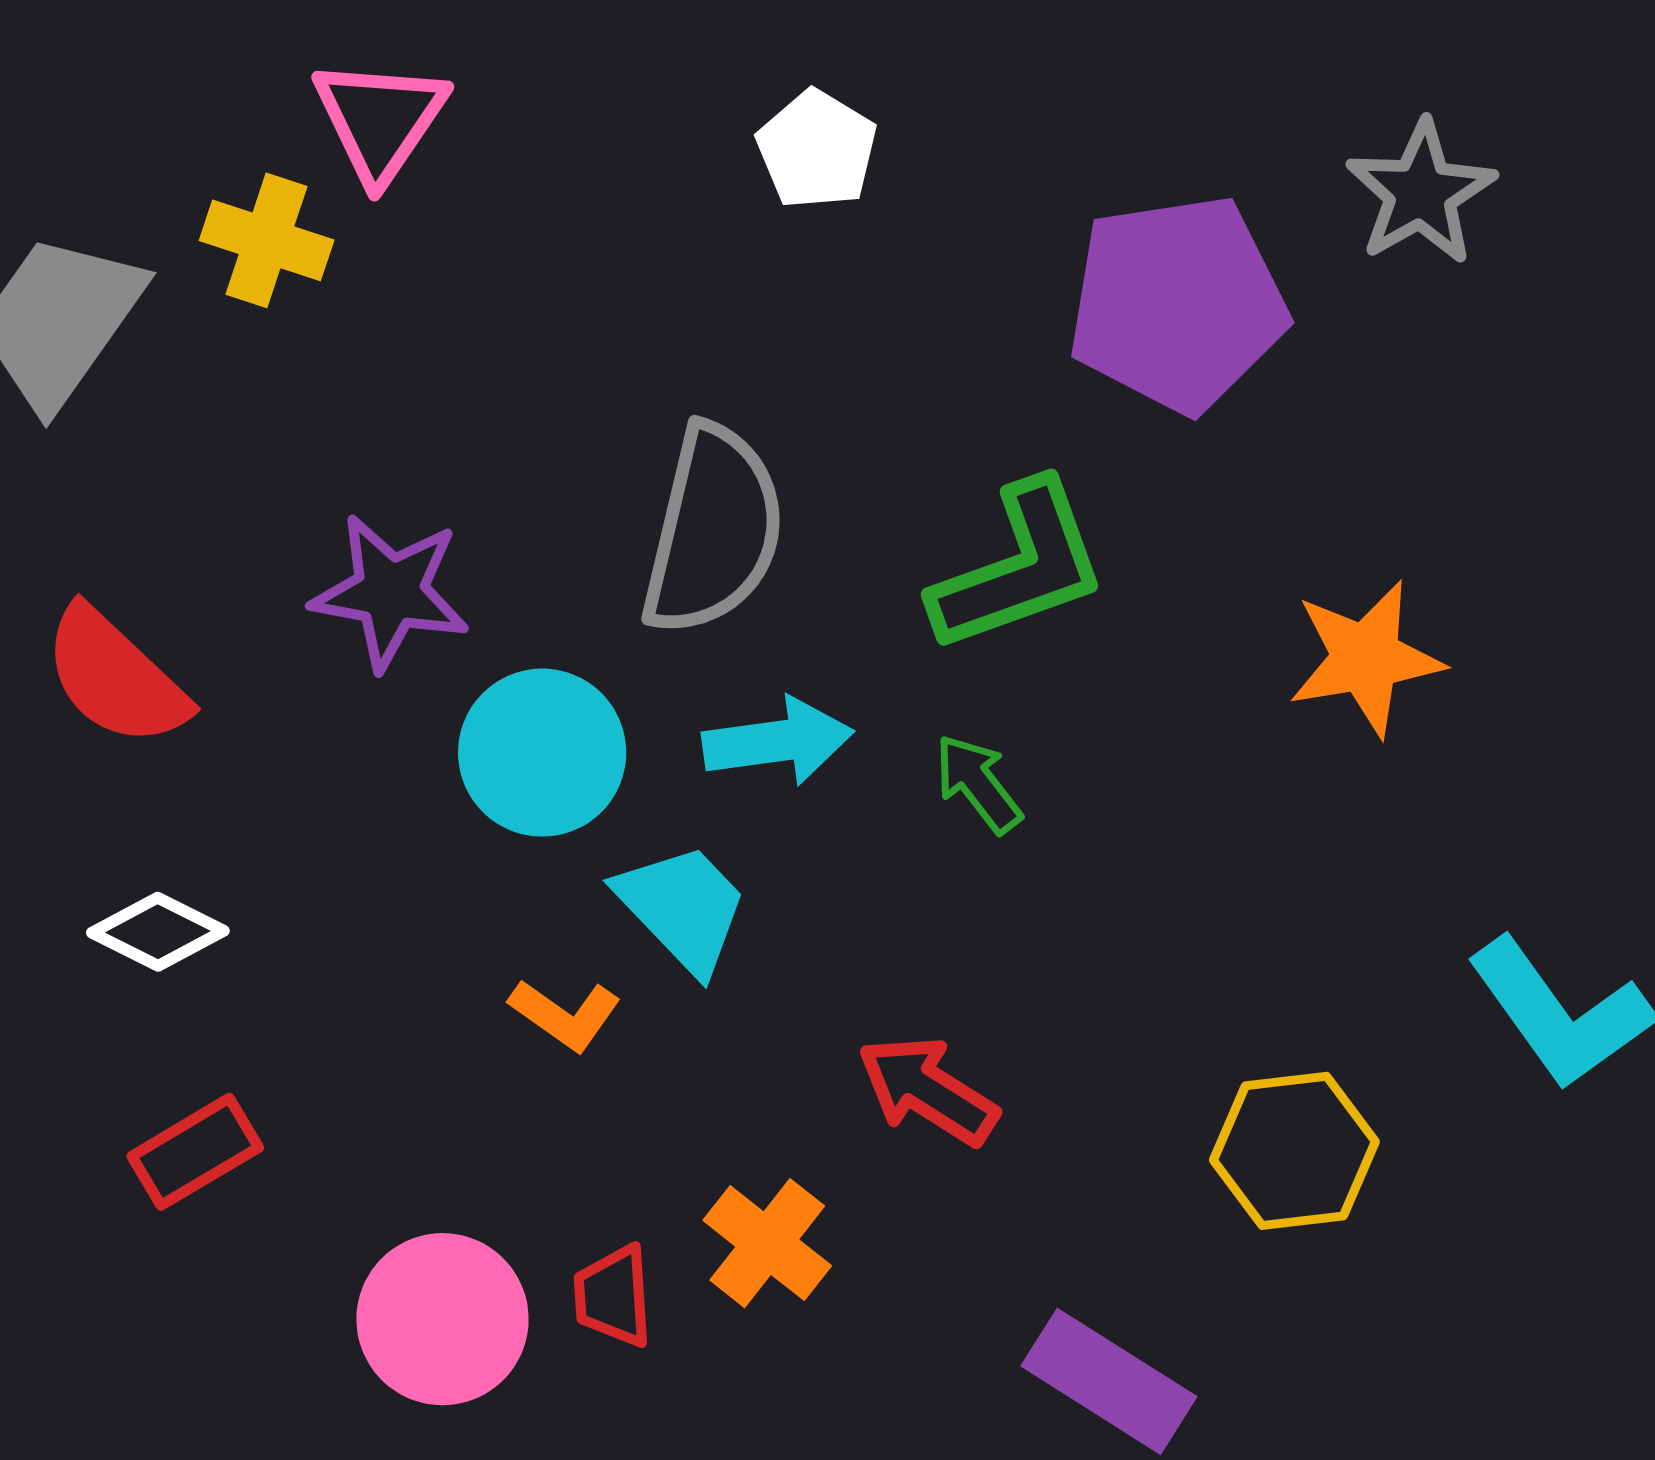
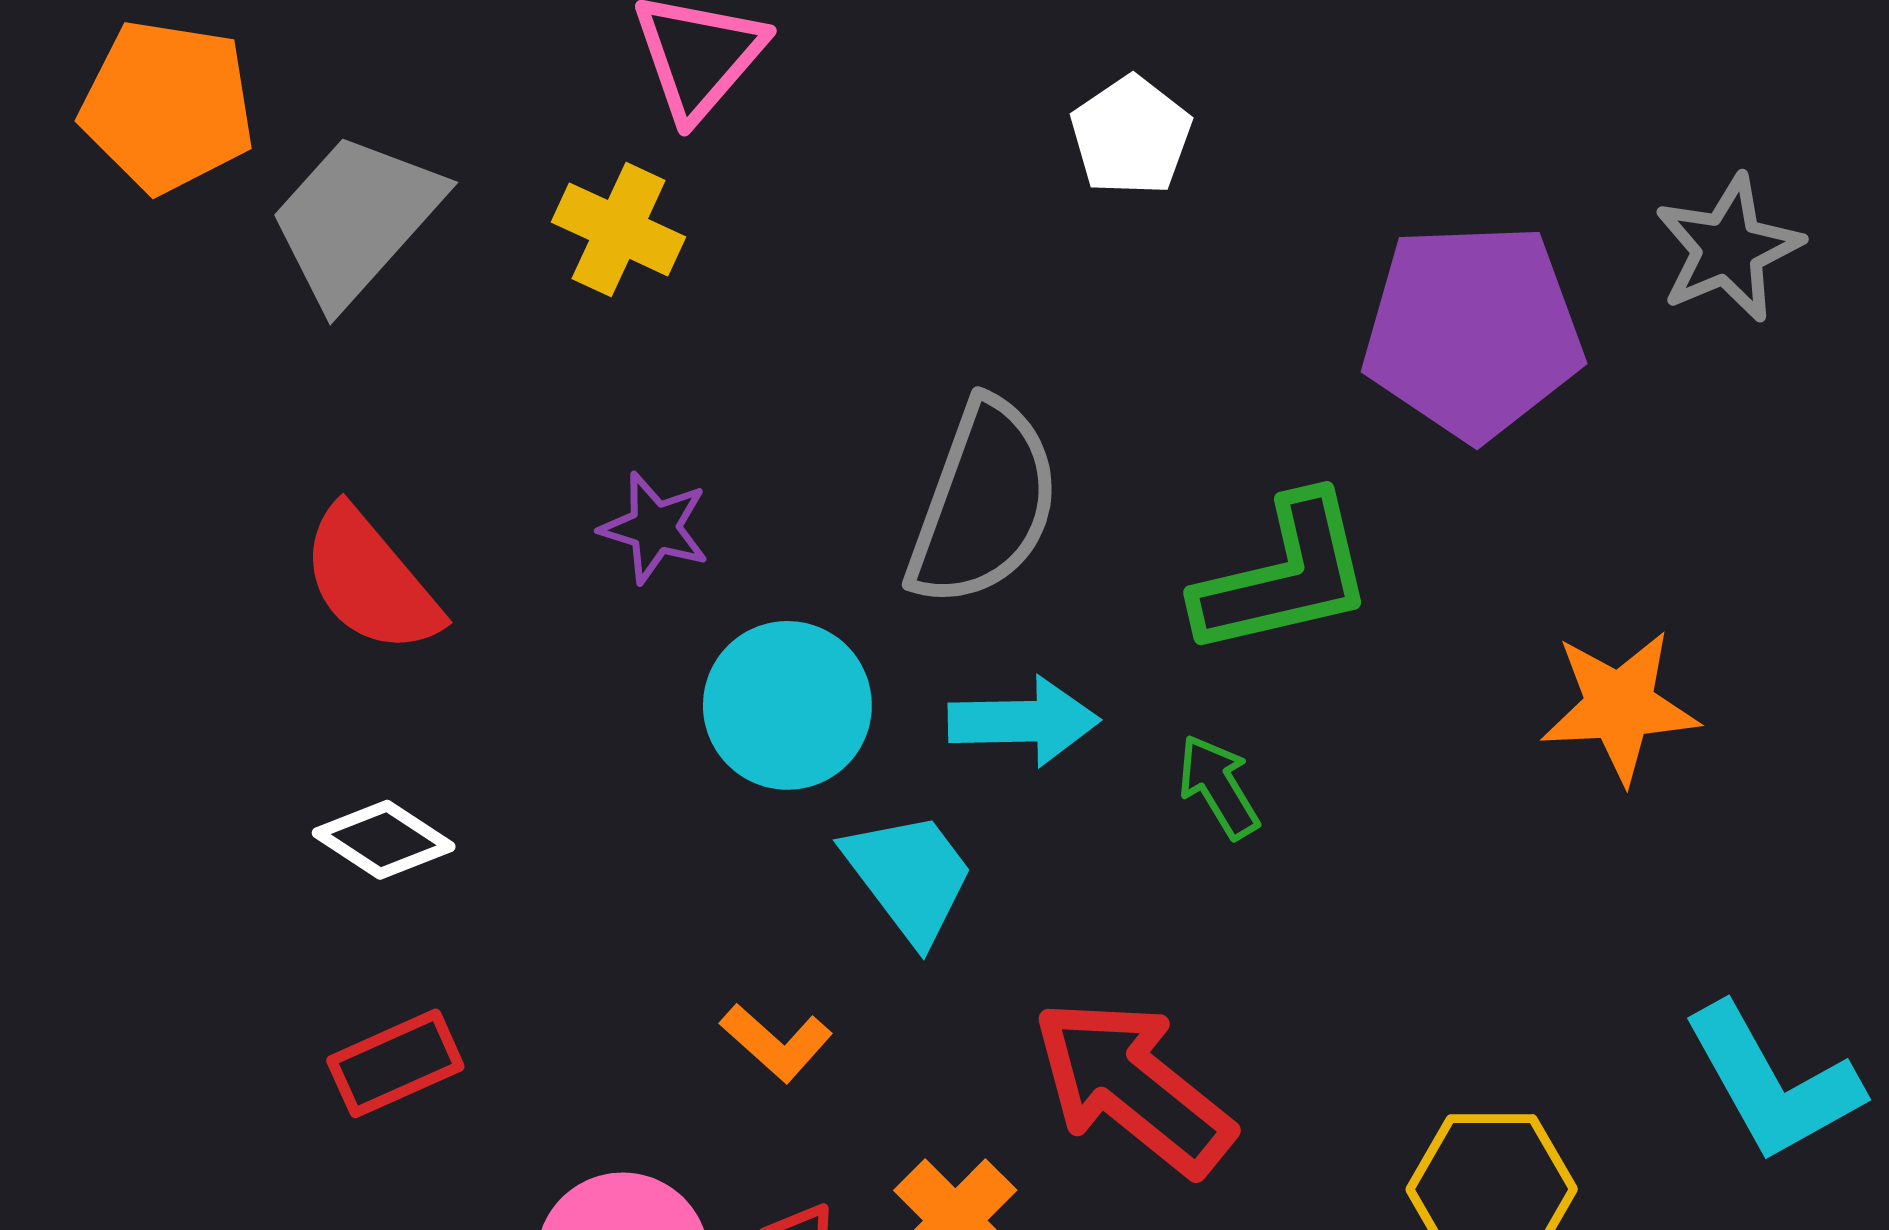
yellow cross: (267, 240) -> (619, 229), moved
purple star: (390, 592) -> (655, 528), size x0.7
orange L-shape: (565, 1015) -> (776, 1043), moved
red arrow: (928, 1090) -> (1133, 1087), size x1.5

